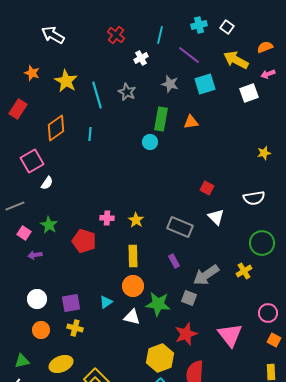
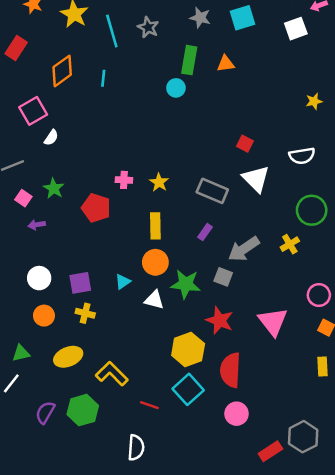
white triangle: (216, 217) -> (256, 179), size x1.4
purple rectangle: (174, 261) -> (205, 232), turned 64
red star: (186, 334) -> (220, 320), turned -30

